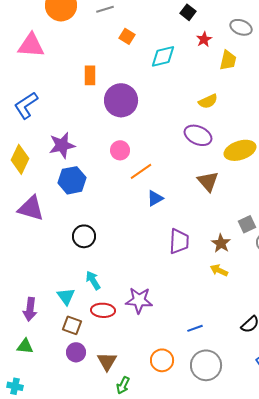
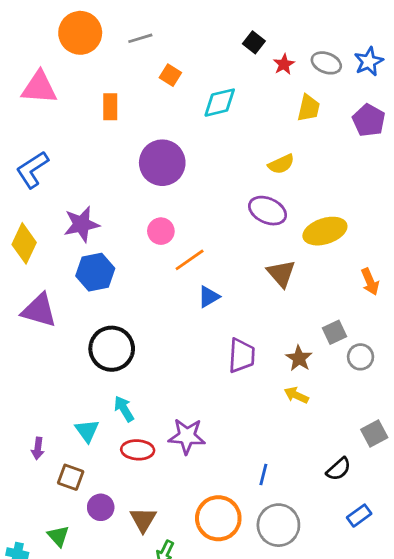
red star: (204, 39) -> (284, 64), moved
orange rectangle: (90, 75) -> (110, 107), moved
black circle: (84, 236) -> (112, 349), size x1.4
purple arrow: (30, 309) -> (38, 449), size x0.7
brown square: (72, 325) -> (71, 477), moved
blue line: (195, 328) -> (263, 474), turned -56
green triangle: (25, 346) -> (58, 536), moved, turned 42
orange circle: (162, 360) -> (218, 518), size x1.4

